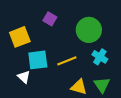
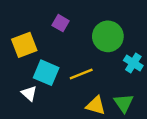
cyan cross: (100, 57) -> (133, 63), moved
cyan square: (38, 60) -> (46, 73), turned 30

